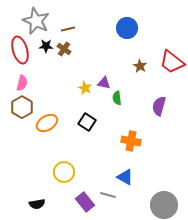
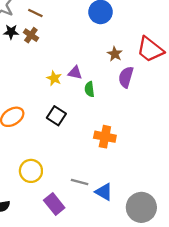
brown line: (68, 29) -> (35, 13), turned 40
purple semicircle: (159, 106) -> (126, 77), moved
blue triangle: (125, 177) -> (104, 192), moved
gray line: (108, 195) -> (80, 182), moved

